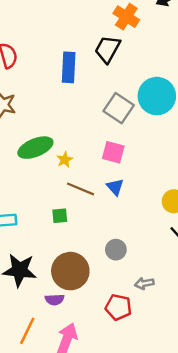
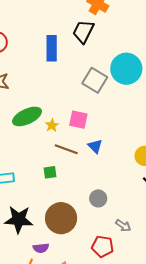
pink square: (113, 152) -> (78, 120), moved
gray arrow: (144, 283) -> (123, 226), turned -133
purple semicircle: (55, 300) -> (41, 248), moved

